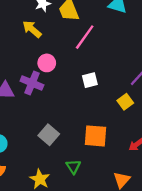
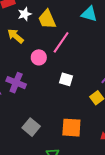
pink circle: (47, 63) -> (39, 57), moved
white square: (90, 80) -> (66, 79), turned 32

